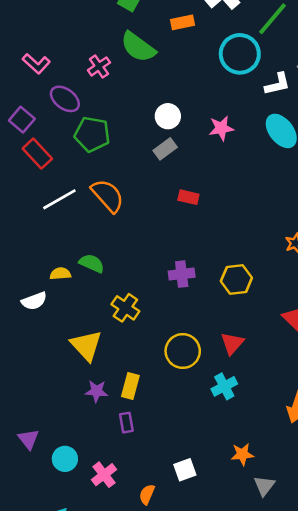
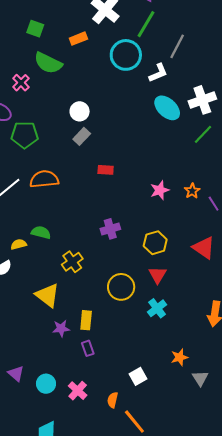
pink star: (221, 128) -> (160, 190), moved
orange semicircle: (108, 196) -> (44, 179), turned -44
yellow hexagon: (236, 279) -> (155, 243), moved
yellow cross: (125, 308) -> (72, 262), turned 30

